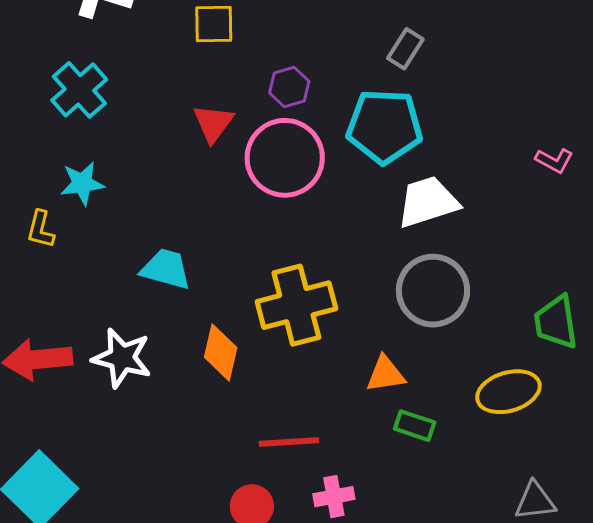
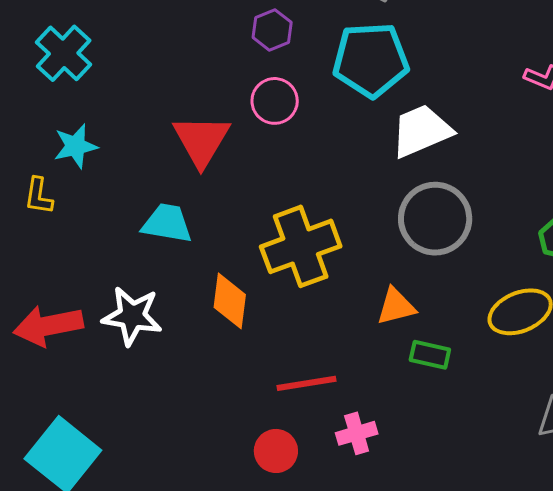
red triangle: (213, 123) -> (201, 140), moved, size x1.4
pink circle: (285, 158) -> (275, 101), size x0.6

